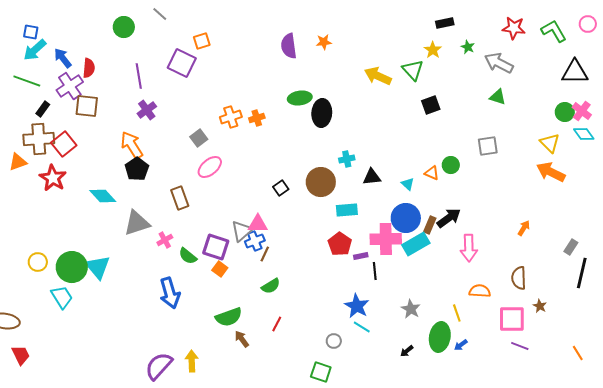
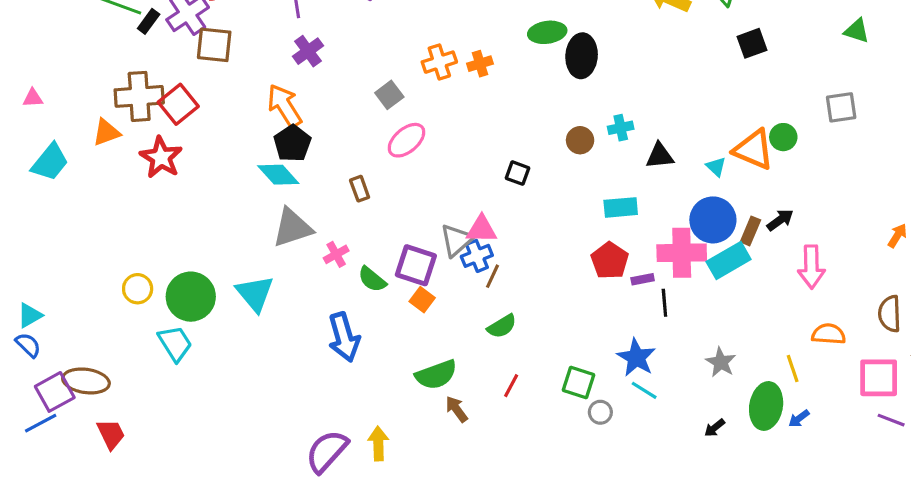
black rectangle: (43, 109) -> (149, 21), moved
orange triangle: (432, 173) -> (754, 150), size x1.8
brown circle: (321, 182) -> (580, 140), moved, size x0.6
black square: (281, 188) -> (517, 173), turned -35
cyan diamond: (103, 196) -> (278, 175), moved
brown rectangle: (180, 198) -> (360, 189), size x0.7
black arrow: (449, 218) -> (780, 220), size x0.7
cyan triangle: (98, 267) -> (255, 293), moved
green square: (321, 372) -> (578, 383), moved

